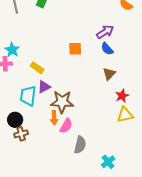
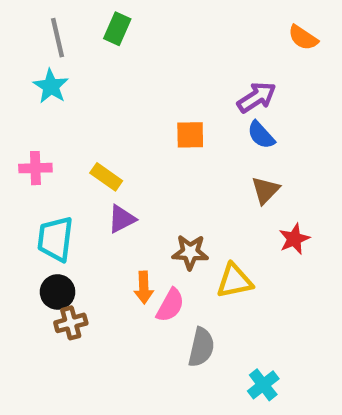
cyan star: (12, 50) -> (51, 86), moved
cyan trapezoid: (28, 96) -> (55, 239), moved
brown star: (62, 102) -> (190, 252), moved, size x0.7
yellow triangle: (125, 115) -> (234, 281), moved

